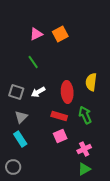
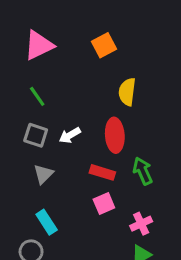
pink triangle: (36, 34) -> (39, 45), moved, size x1.5
green line: (33, 62) -> (37, 96), moved
yellow semicircle: (91, 82) -> (127, 92), moved
cyan rectangle: (20, 139) -> (47, 222), moved

